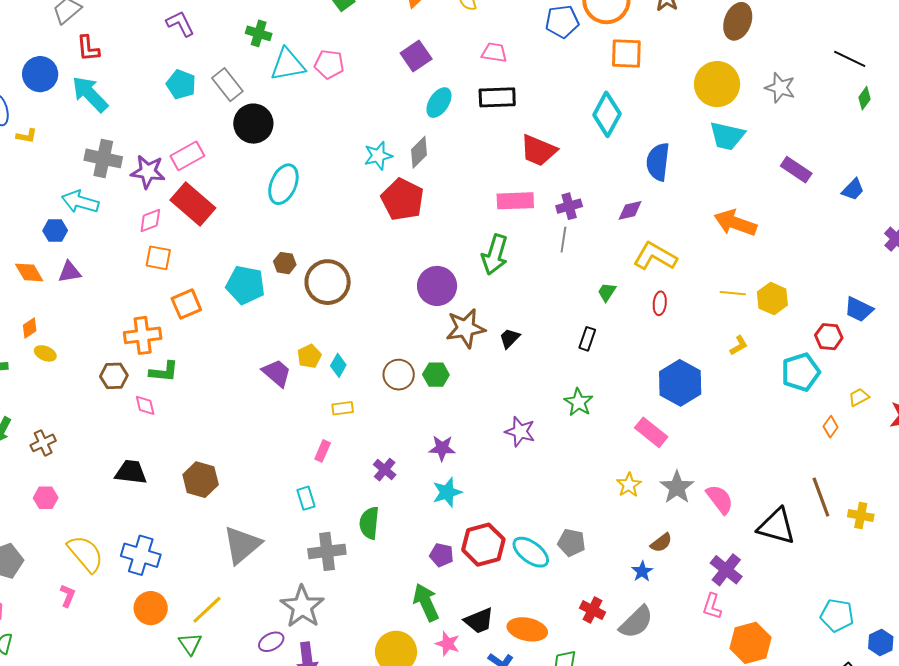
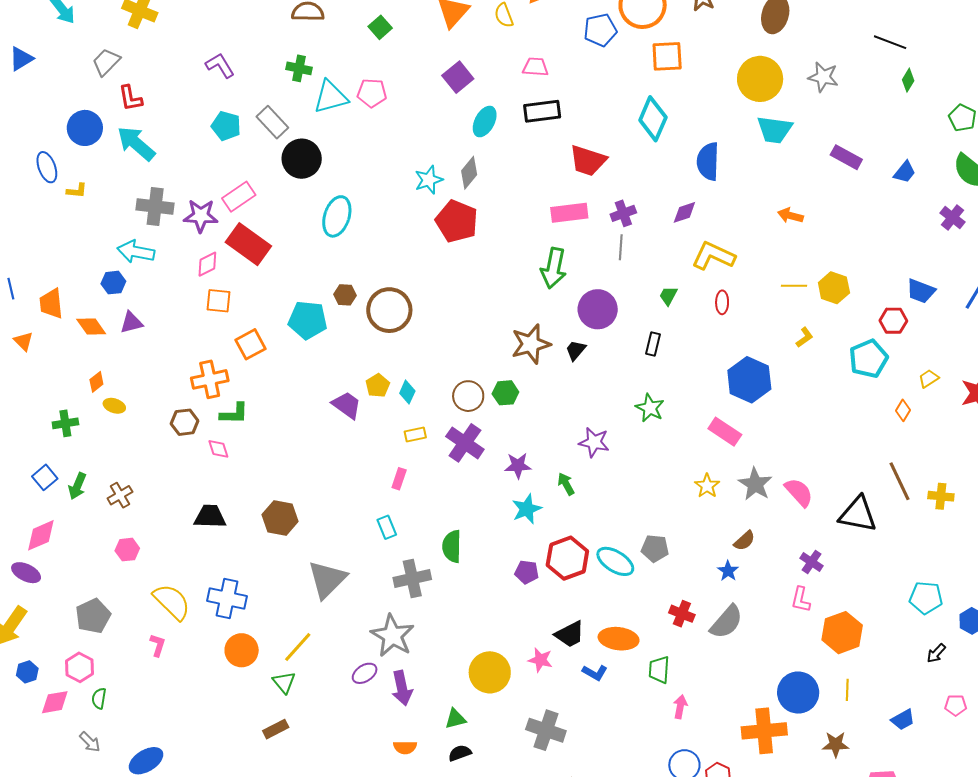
orange arrow: (735, 223) -> (790, 216), size x0.6
purple circle: (437, 286) -> (598, 309), moved
purple cross: (385, 470) -> (465, 443), moved, size x1.6
purple cross: (726, 570) -> (812, 562), size x0.7
green arrow: (426, 602) -> (566, 484), moved, size x0.6

